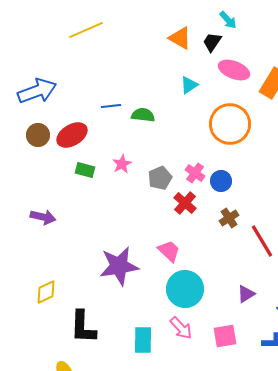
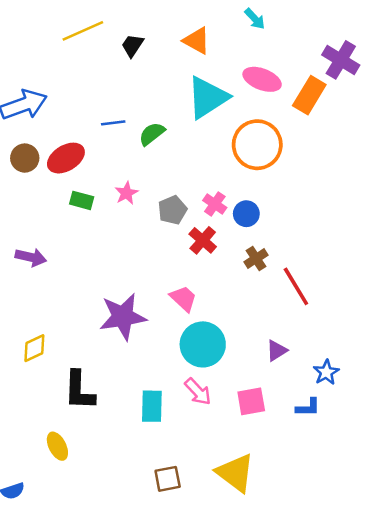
black trapezoid: (212, 42) -> (133, 45), moved
cyan triangle: (189, 85) -> (208, 97), size x2.0
green semicircle: (143, 115) -> (152, 134), turned -45

